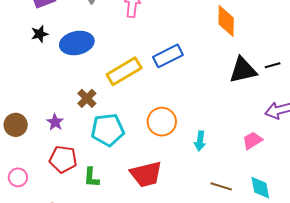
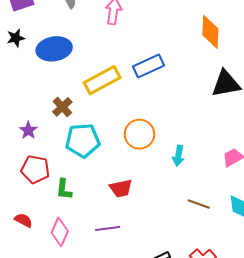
red trapezoid: (146, 174) -> (121, 188), size x0.7

